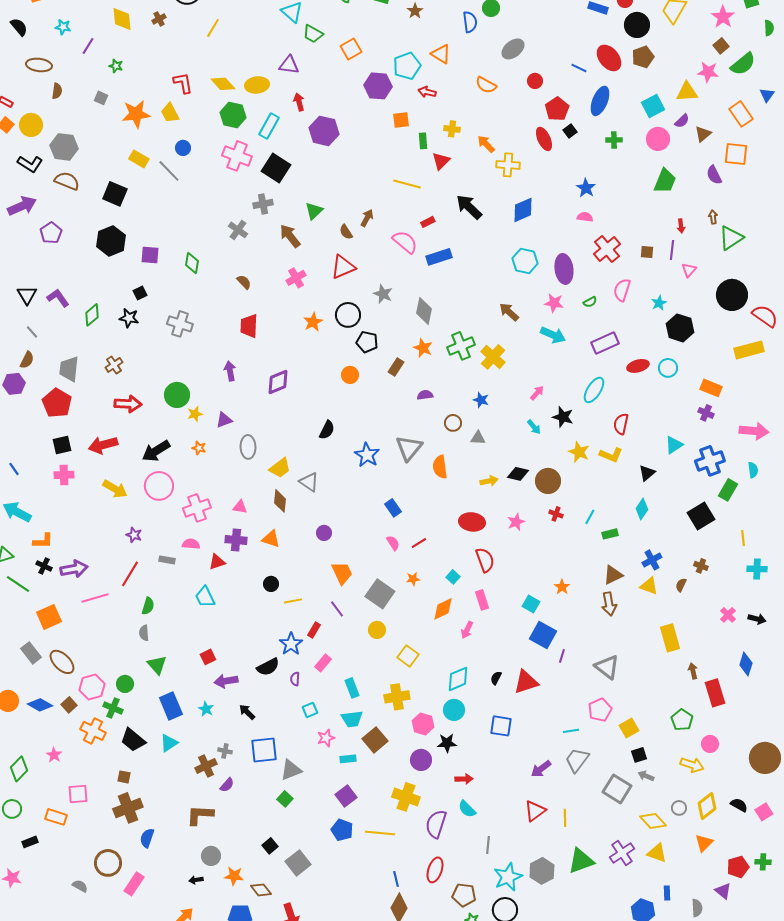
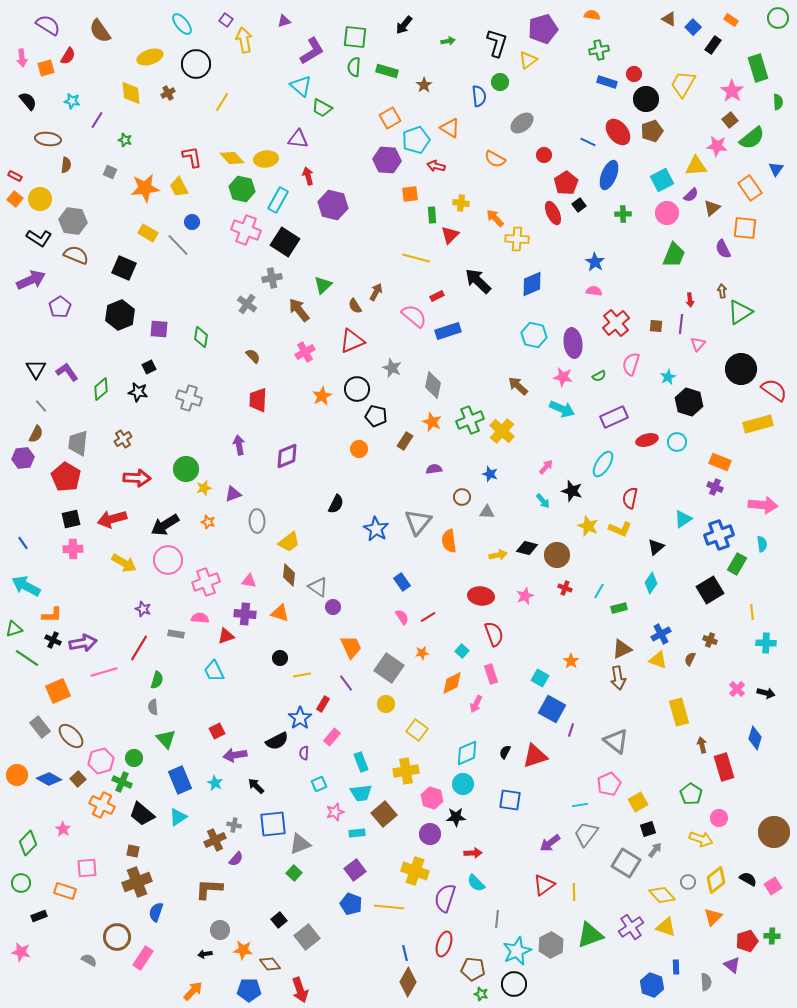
orange square: (351, 49) -> (390, 118), moved
gray triangle: (309, 482) -> (318, 587), moved
gray arrow: (646, 776) -> (655, 850), turned 105

